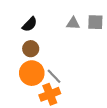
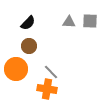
orange circle: (32, 73) -> (16, 69), moved
orange cross: (50, 94) -> (47, 89), turned 30

